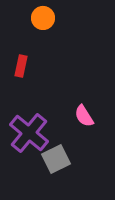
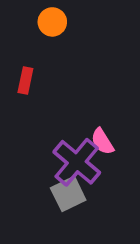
purple cross: (29, 133) -> (77, 162), moved

